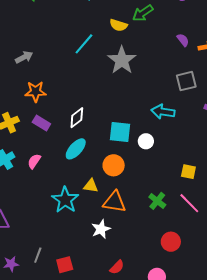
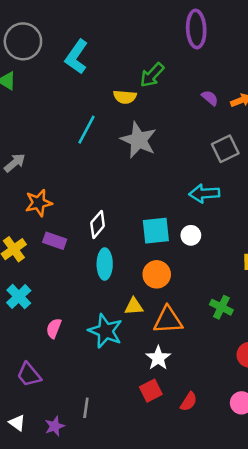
cyan ellipse: (76, 149) -> (105, 264), turned -30
pink semicircle: (34, 161) -> (54, 328), moved
red square: (65, 265) -> (151, 391), moved

